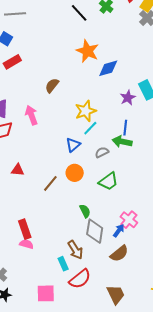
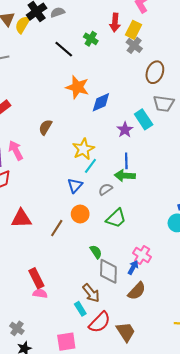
pink arrow: (31, 115) -> (16, 150), moved
red triangle: (18, 170) -> (21, 219), size x1.5
brown trapezoid: (116, 295) -> (126, 332), moved

